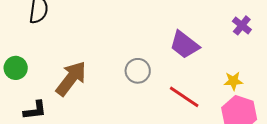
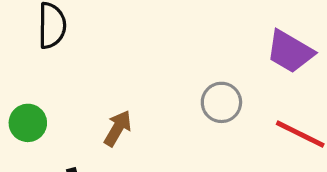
brown arrow: (71, 79) -> (118, 128), size x0.6

